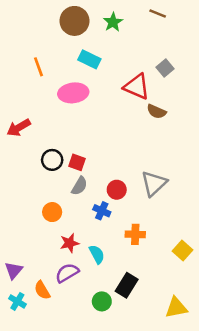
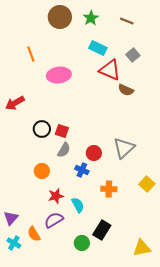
brown line: (158, 13) -> (127, 21), moved
cyan rectangle: (89, 59) -> (98, 48), moved
yellow square: (182, 251) -> (147, 184), moved

